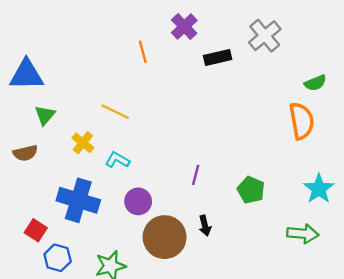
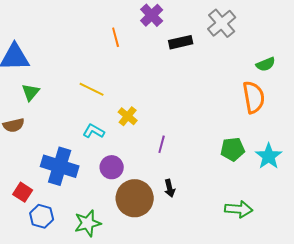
yellow cross: (83, 143) -> (128, 116), moved
green pentagon: (251, 190) -> (233, 149), moved, turned -30
green arrow: (303, 234) -> (239, 209), moved

